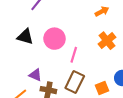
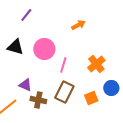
orange arrow: (102, 11) -> (78, 25), moved
orange cross: (107, 41) -> (96, 64), moved

